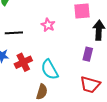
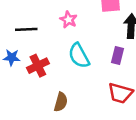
cyan semicircle: (50, 70) -> (79, 56), moved

